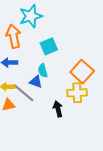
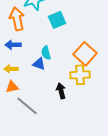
cyan square: (49, 46) -> (57, 20), moved
gray line: (24, 93) -> (27, 106), moved

